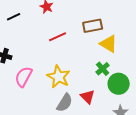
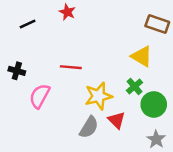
brown rectangle: (93, 26) -> (157, 24), moved, turned 30
red line: (58, 37) -> (71, 67), moved, turned 30
yellow star: (59, 77) -> (98, 96), moved, turned 30

